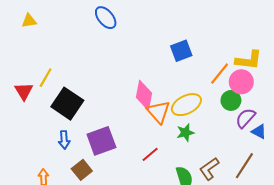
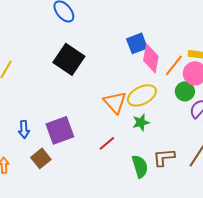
pink diamond: (144, 95) -> (151, 58), moved
black square: (67, 104) -> (69, 59), moved
brown L-shape: (209, 169) -> (164, 157), turned 30

